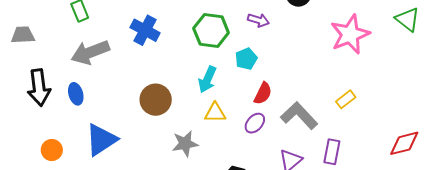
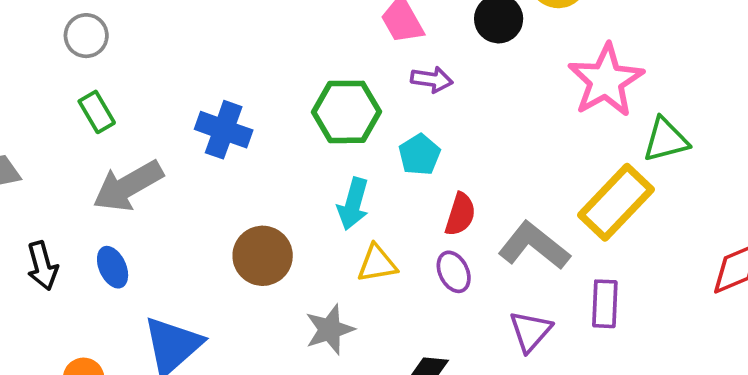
green triangle: (408, 19) -> (666, 140), moved, turned -44
black arrow: (39, 88) -> (42, 266), size x0.7
yellow rectangle: (346, 99) -> (616, 202), size x2.0
purple ellipse: (255, 123) -> (454, 272), turned -60

